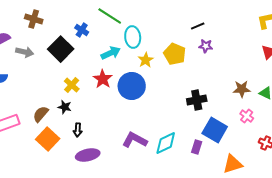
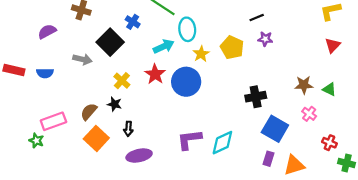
gray arrow: (25, 52) -> (82, 59), moved
purple L-shape: (135, 140) -> (189, 139), turned -35
purple rectangle: (197, 147) -> (268, 159), moved

